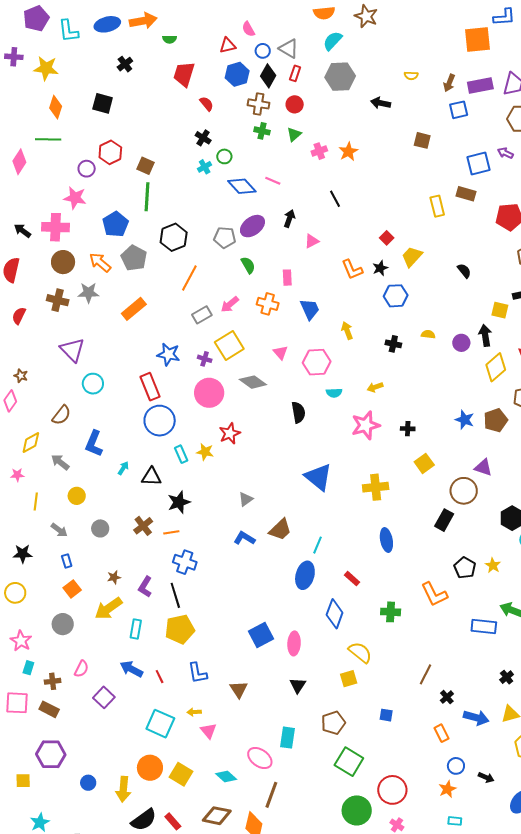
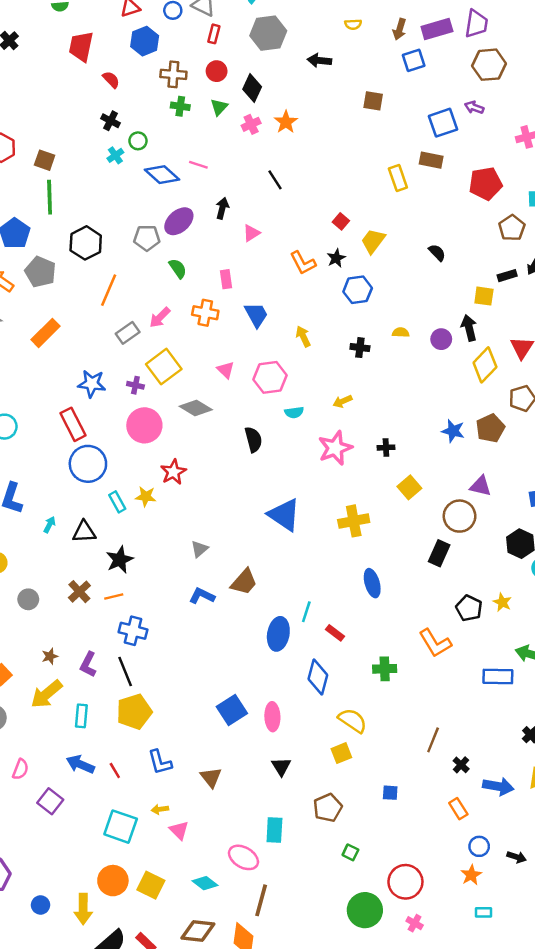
black diamond: (268, 76) -> (252, 88), moved
cyan line: (317, 545) -> (306, 612), moved
green square: (349, 762) -> (350, 852), size x0.5

